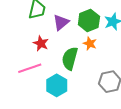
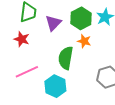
red star: (41, 43) -> (22, 39), moved

